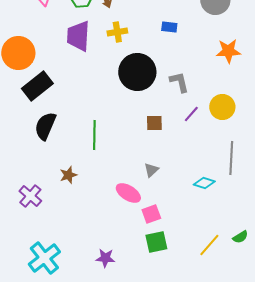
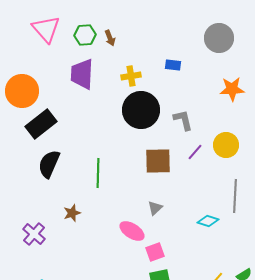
yellow cross: (117, 32) -> (131, 76), moved
brown square: (154, 123) -> (158, 161), size x1.6

